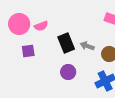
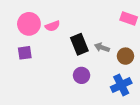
purple square: (28, 51) -> (25, 53), moved

